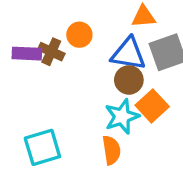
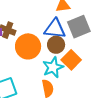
orange circle: (79, 35) -> (28, 46), moved, size x1.6

